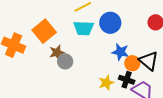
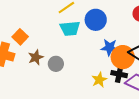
orange square: (44, 31) -> (20, 37), moved, size x0.7
brown star: (57, 53) -> (36, 57), moved
orange circle: (132, 63) -> (123, 57), size x1.5

